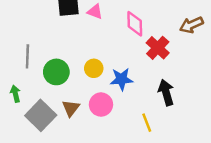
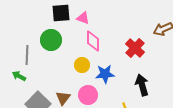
pink diamond: (135, 24) -> (93, 41), moved
green circle: (56, 72) -> (51, 40), moved
green arrow: (15, 94) -> (19, 76), moved, turned -48

